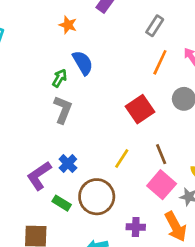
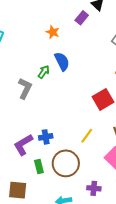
gray L-shape: (63, 110) -> (25, 88), moved
blue cross: (68, 164) -> (46, 137), turned 32
green rectangle: (62, 203) -> (39, 167), turned 40

